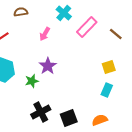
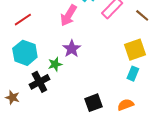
pink arrow: (45, 34) -> (69, 15), size x1.5
yellow square: (109, 67) -> (135, 50), size x1.5
black cross: (41, 112) -> (39, 82), moved

